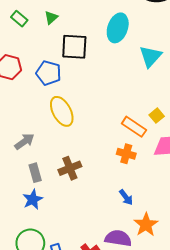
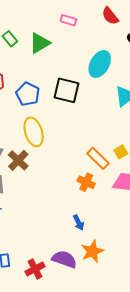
green triangle: (51, 18) -> (40, 43), size x1.6
black square: (74, 47) -> (66, 90), moved
brown cross: (70, 168) -> (18, 160), moved, turned -35

